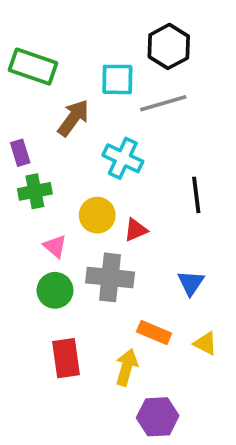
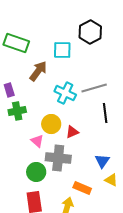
gray line: (163, 103) -> (94, 88), moved
pink triangle: (55, 246) -> (37, 141), moved
green circle: (55, 290) -> (36, 172), moved
yellow triangle: (205, 343) -> (111, 180), moved

